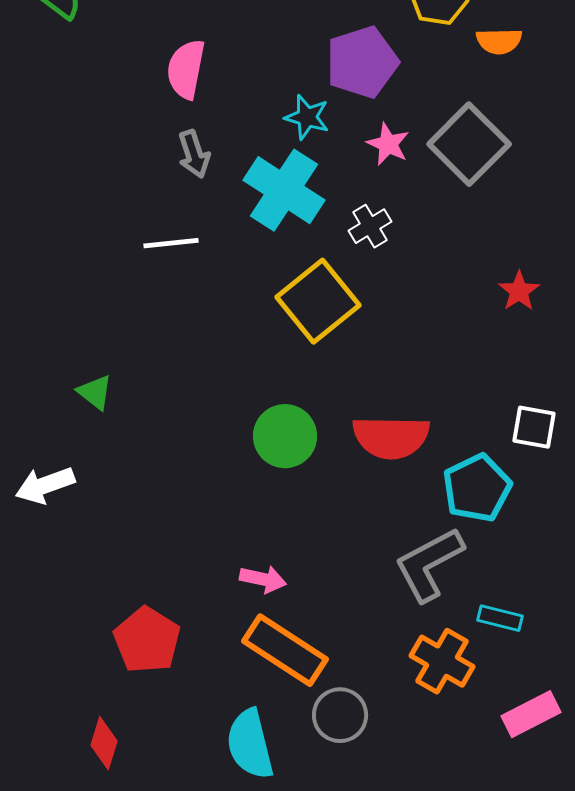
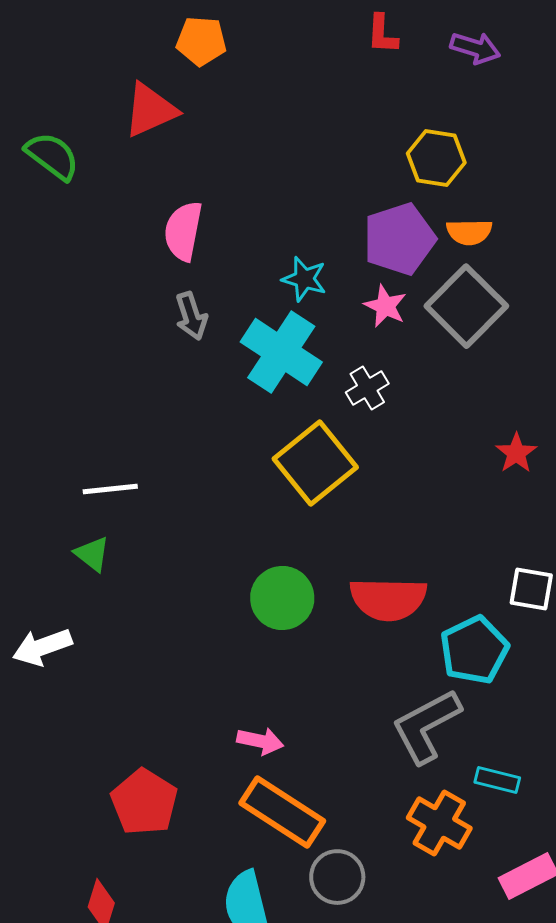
orange semicircle: (499, 41) -> (469, 232), moved
purple pentagon: (362, 62) -> (399, 239), moved
white line: (171, 243) -> (110, 489), moved

